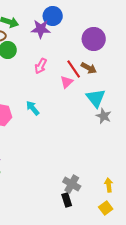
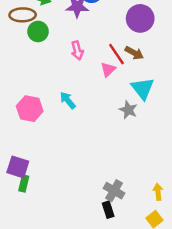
pink arrow: (41, 66) -> (77, 50), turned -42
gray star: (104, 116) -> (128, 110), moved

